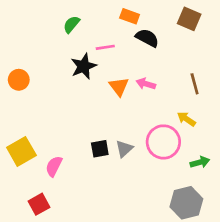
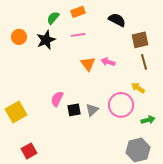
orange rectangle: (130, 16) -> (78, 12), moved, turned -40
brown square: (189, 19) -> (140, 40), moved, turned -36
black semicircle: (147, 38) -> (117, 20), moved
black star: (84, 66) -> (46, 40), moved
orange circle: (19, 80) -> (19, 37), moved
pink semicircle: (54, 166) -> (57, 99), moved

